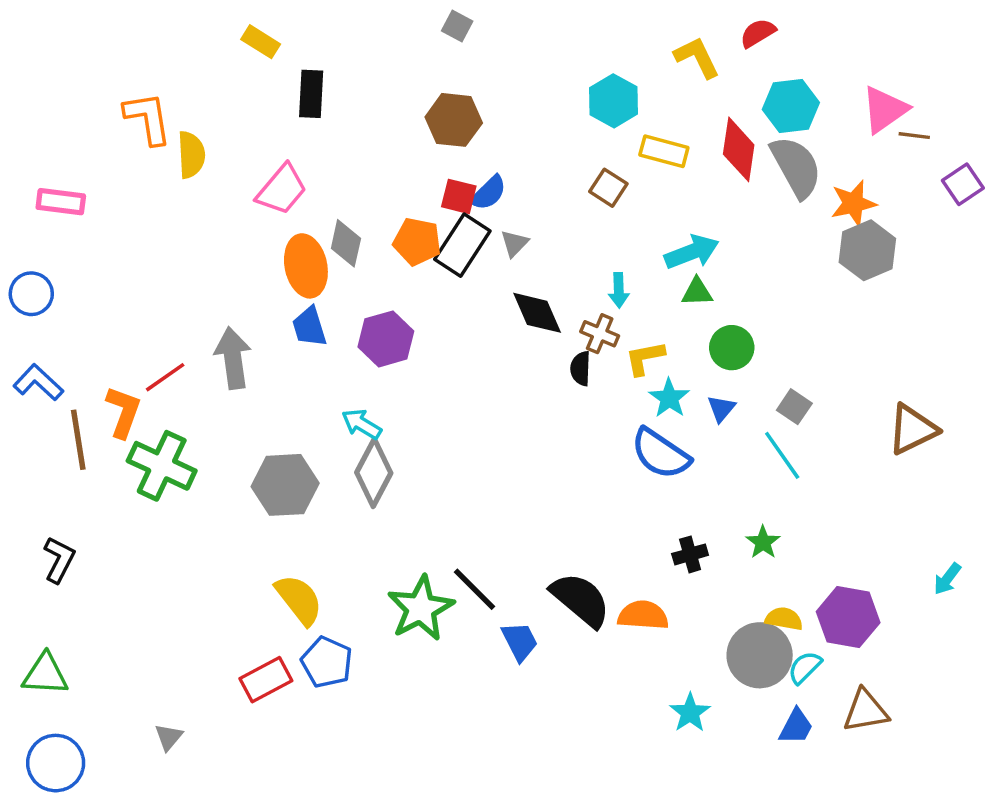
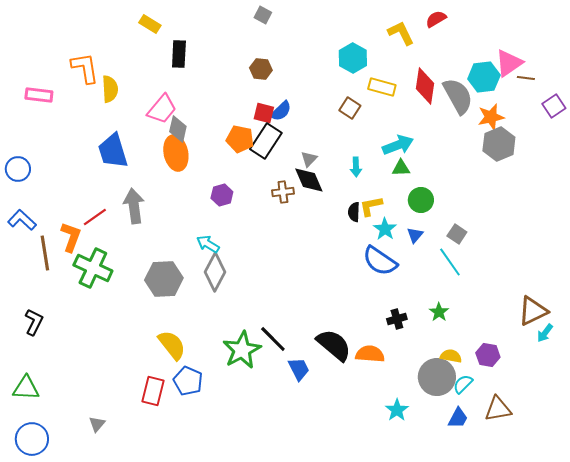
cyan hexagon: (791, 106) -> (484, 77), moved
brown hexagon: (454, 120) -> (261, 69), size x0.7
pink rectangle: (61, 202) -> (39, 95), moved
gray diamond: (346, 243) -> (178, 129), moved
gray triangle: (514, 243) -> (309, 159), moved
blue trapezoid: (309, 327) -> (113, 151), moved, size x1.5
brown cross: (600, 334) -> (283, 192), moved, turned -30
purple hexagon: (386, 339) -> (222, 195), size x0.7
black semicircle: (581, 368) -> (354, 212), moved
brown triangle: (913, 429) -> (533, 311), moved
purple hexagon: (848, 617) -> (488, 355), size x0.7
red rectangle: (266, 680) -> (153, 391), turned -48

